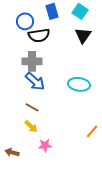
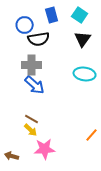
cyan ellipse: (79, 84) -> (85, 74), moved
brown line: (32, 107) -> (32, 119), moved
pink star: (45, 145) -> (45, 149), size x1.5

